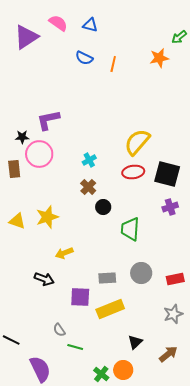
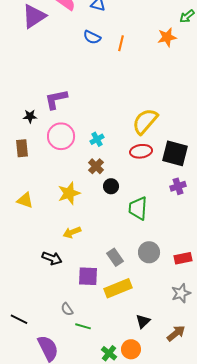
pink circle: (39, 154) -> (61, 136), moved
yellow star: (47, 217) -> (69, 193), moved
gray rectangle: (107, 278) -> (115, 257), turned 60

